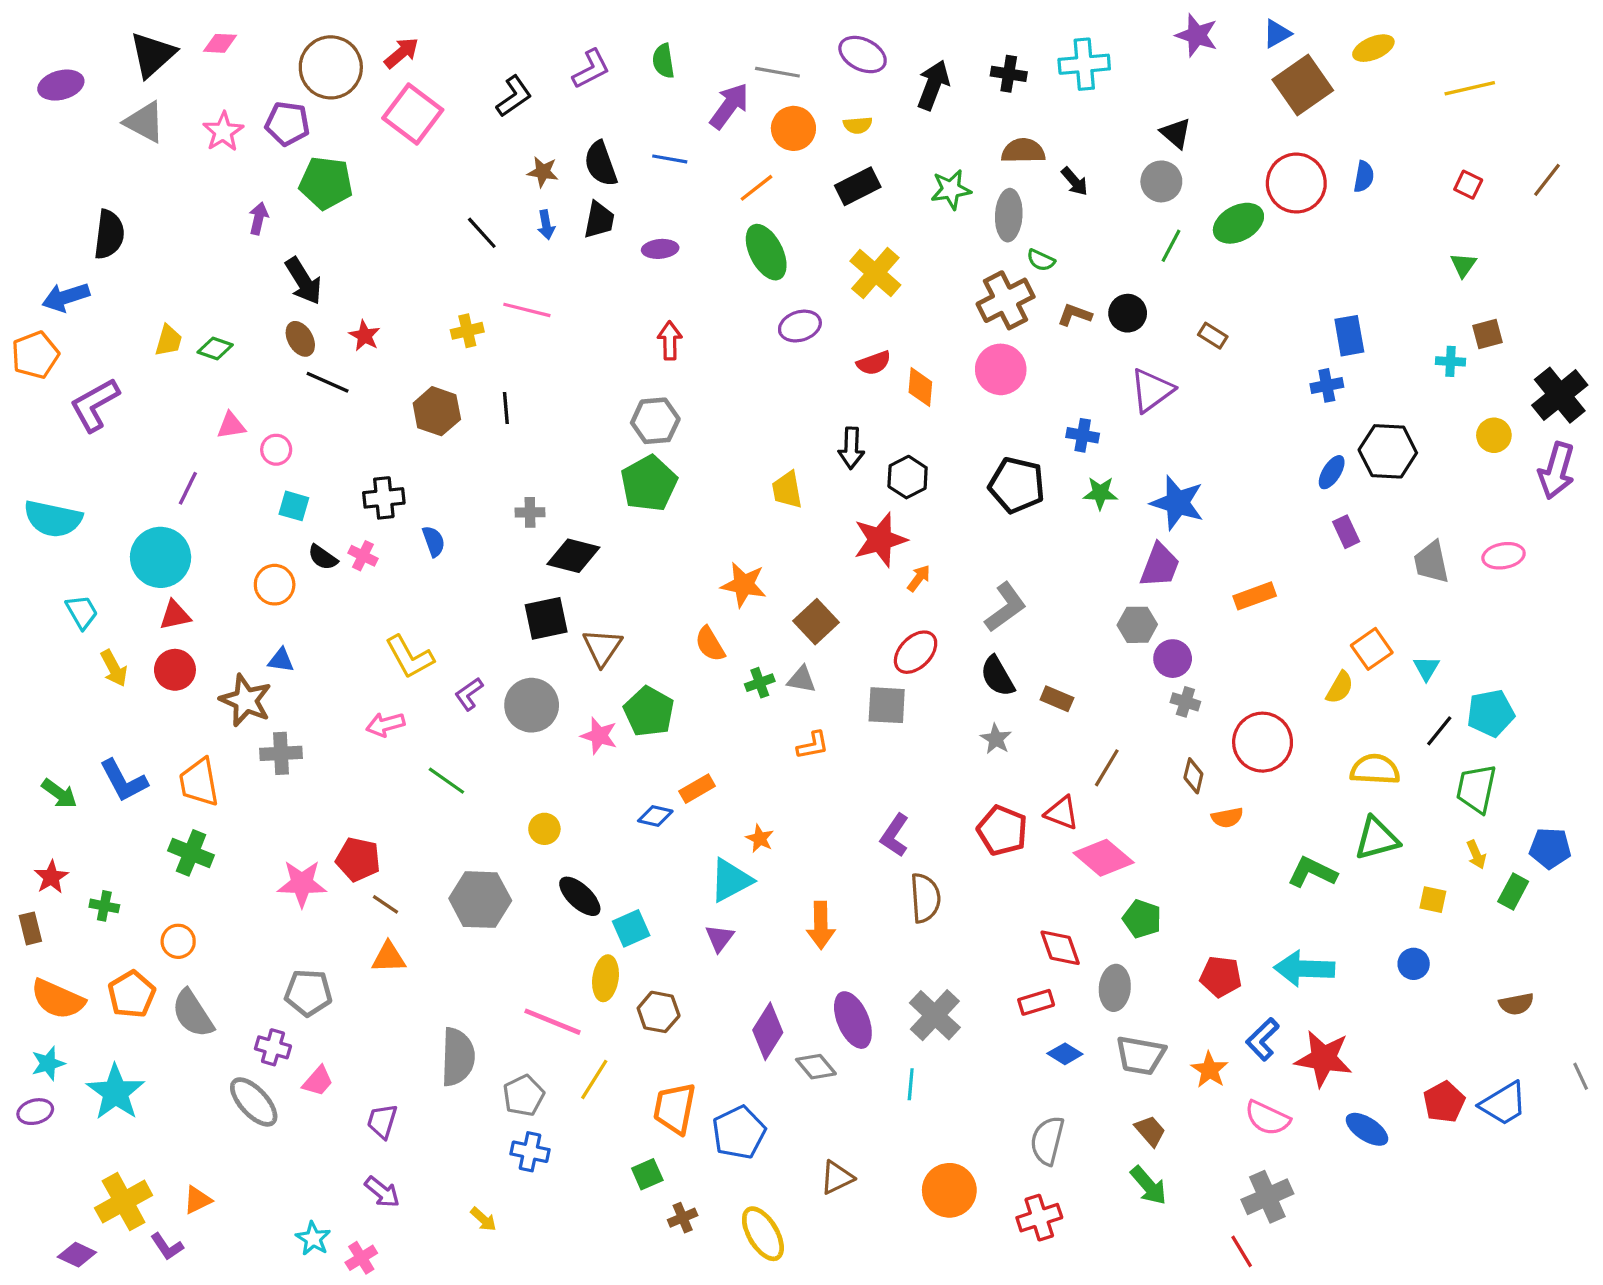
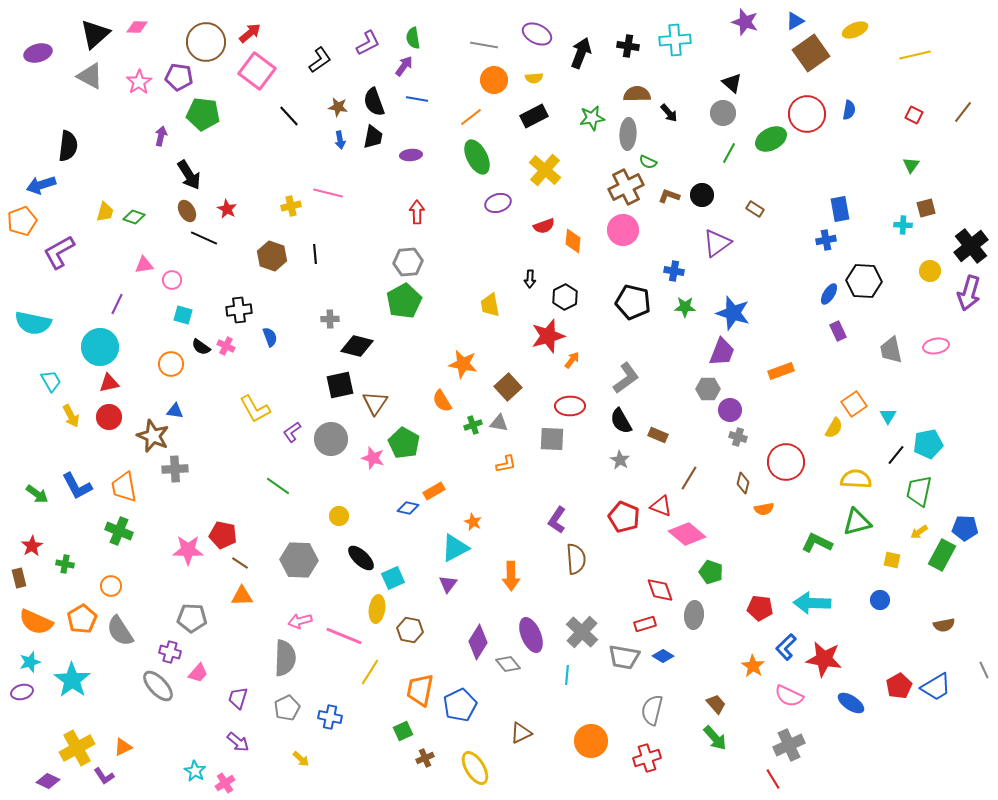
purple arrow: (729, 106) -> (404, 66), moved, size x0.7
black line: (482, 233) -> (289, 116), moved
black arrow: (851, 448) -> (530, 279), size x0.7
red ellipse: (916, 652) -> (570, 406), turned 44
pink arrow: (385, 724) -> (300, 621), moved
yellow arrow: (1476, 855) -> (919, 532), turned 78
green rectangle: (1513, 892) -> (942, 555), size x1.4
gray trapezoid: (1140, 1055) -> (624, 657), moved
gray pentagon: (524, 1096) -> (287, 708), moved

